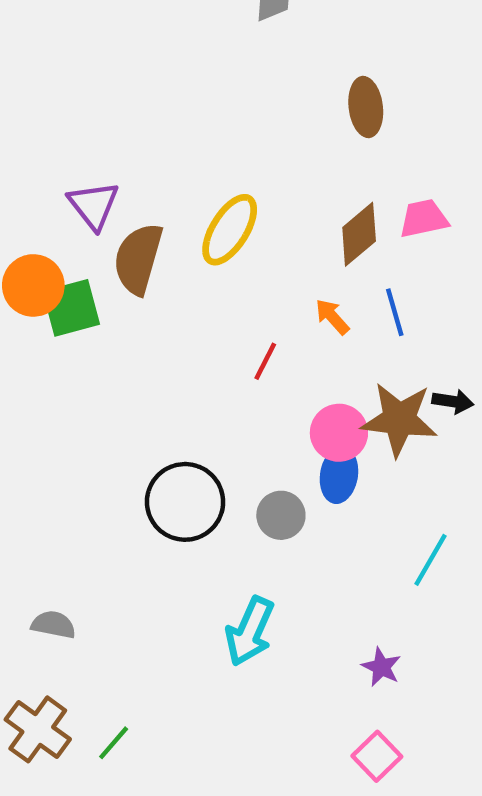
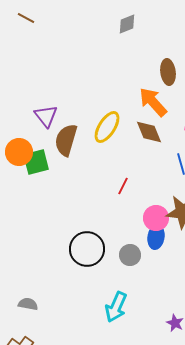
brown diamond: (359, 234) -> (149, 132), moved, turned -72
orange arrow: (332, 317) -> (153, 102), moved, size x1.8

